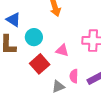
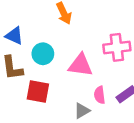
pink triangle: (62, 50) -> (80, 65), size x1.5
red square: (40, 64) -> (38, 92), moved, turned -30

